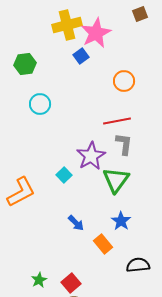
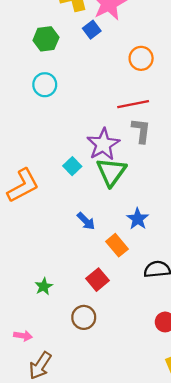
green hexagon: (25, 64) -> (46, 39), moved
green triangle: (116, 180) -> (111, 172), moved
red square: (71, 283) -> (98, 280), moved

